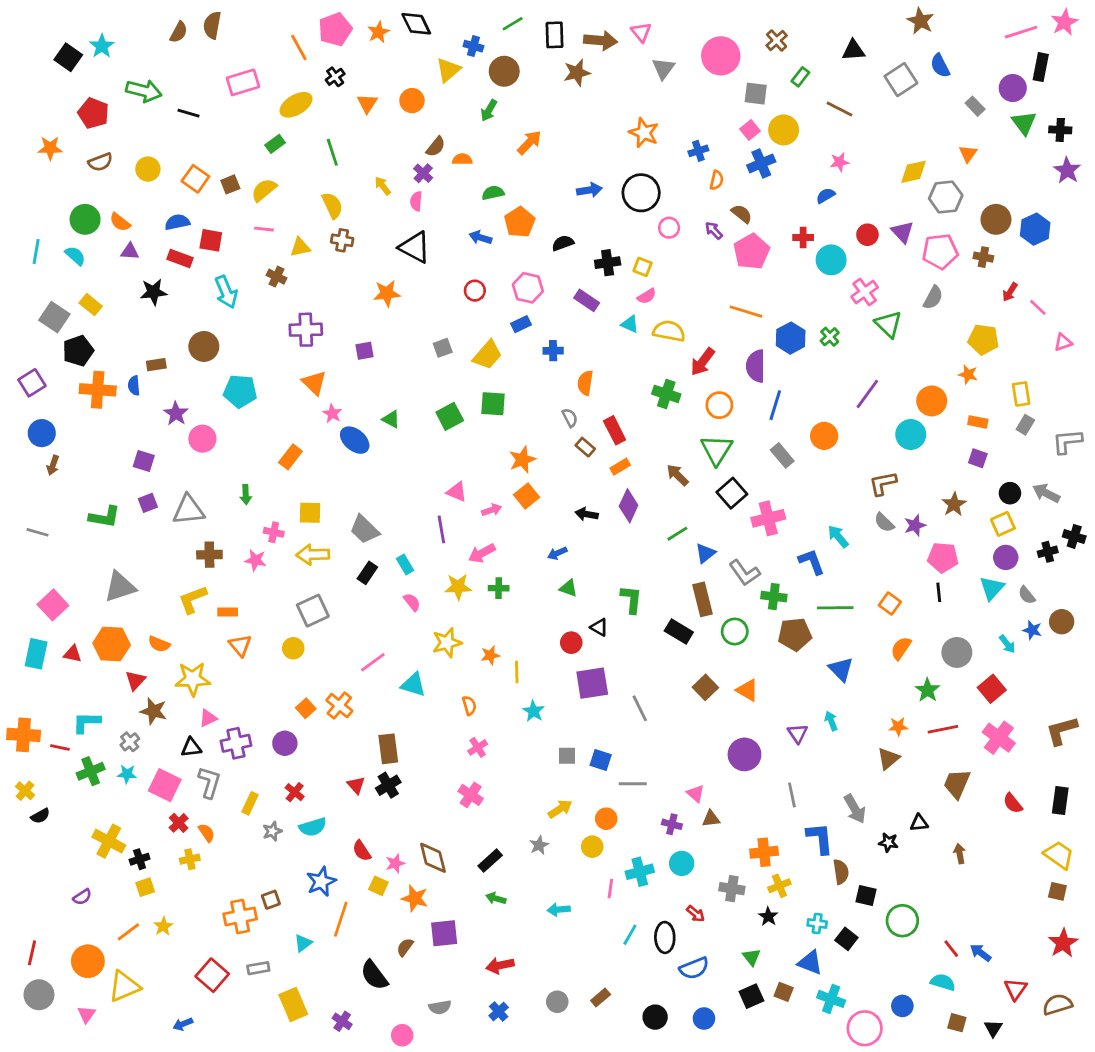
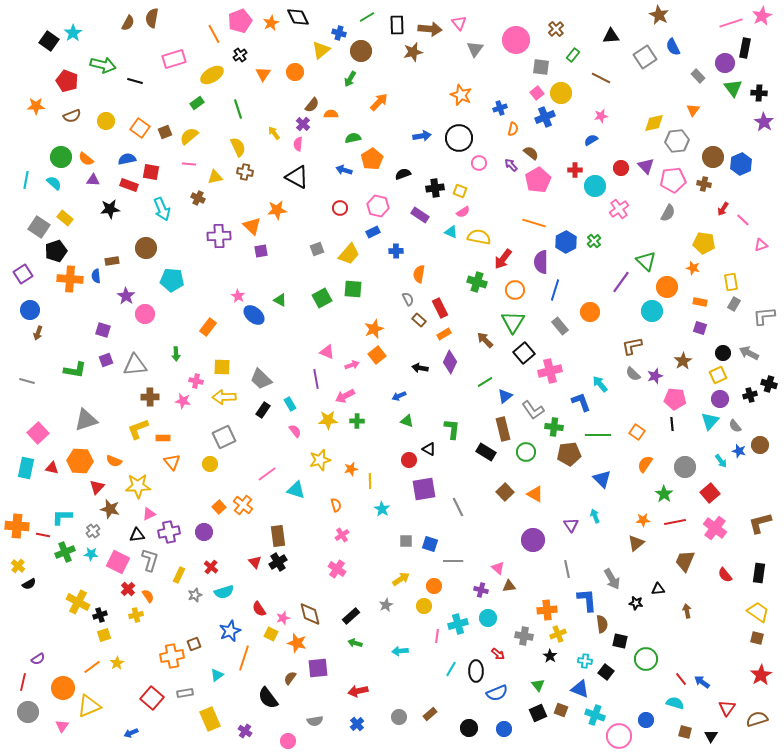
green triangle: (888, 324) -> (646, 261), moved
orange triangle: (314, 383) -> (252, 226), moved
purple semicircle: (82, 897) -> (38, 659), moved

